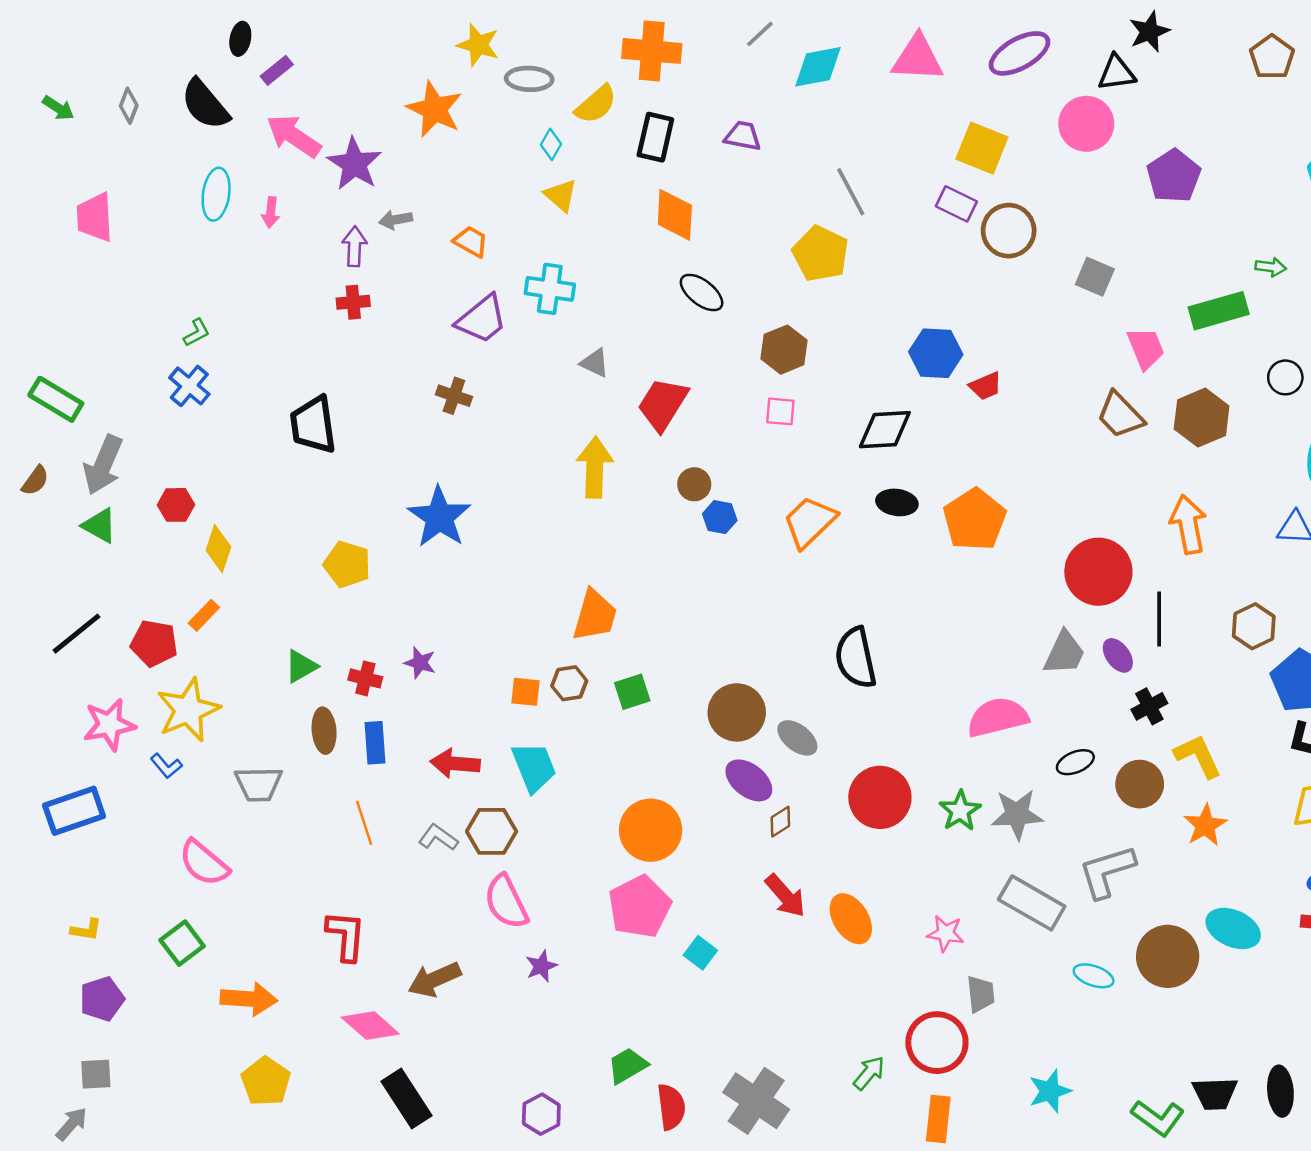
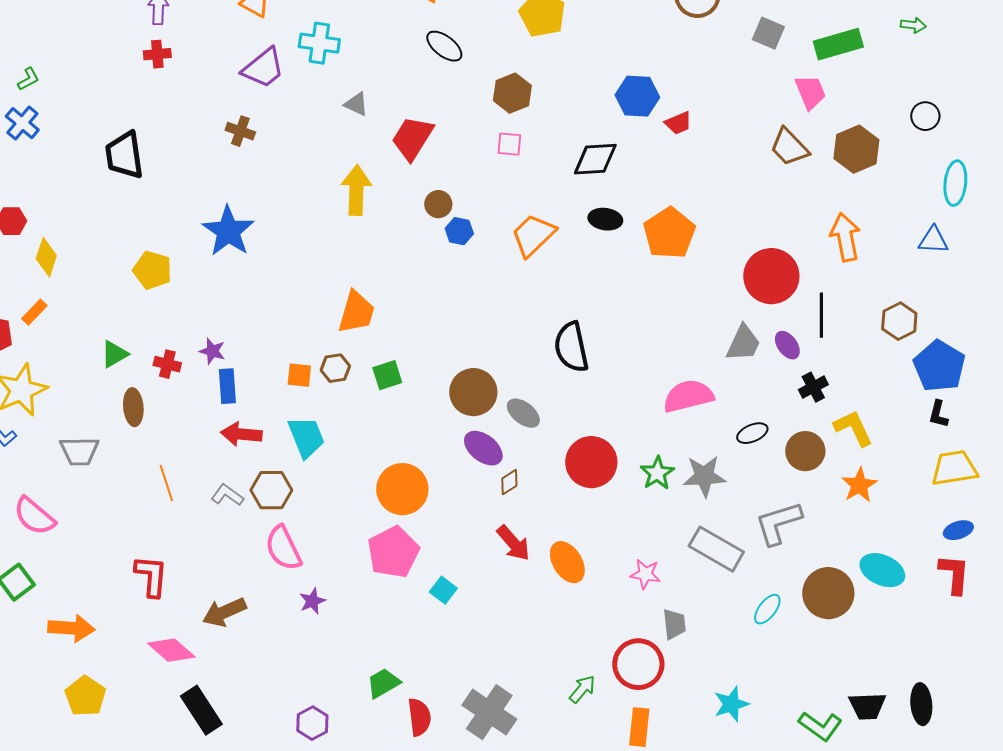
green rectangle: (1219, 311) -> (838, 44), moved
blue rectangle: (375, 743) -> (227, 386), moved
cyan ellipse: (1094, 976) -> (767, 609), turned -72

